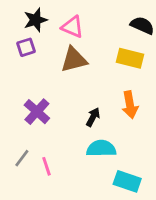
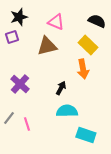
pink triangle: (72, 27) -> (56, 22), moved
yellow rectangle: (130, 58) -> (88, 45), turned 30
orange arrow: (130, 105) -> (83, 69), moved

